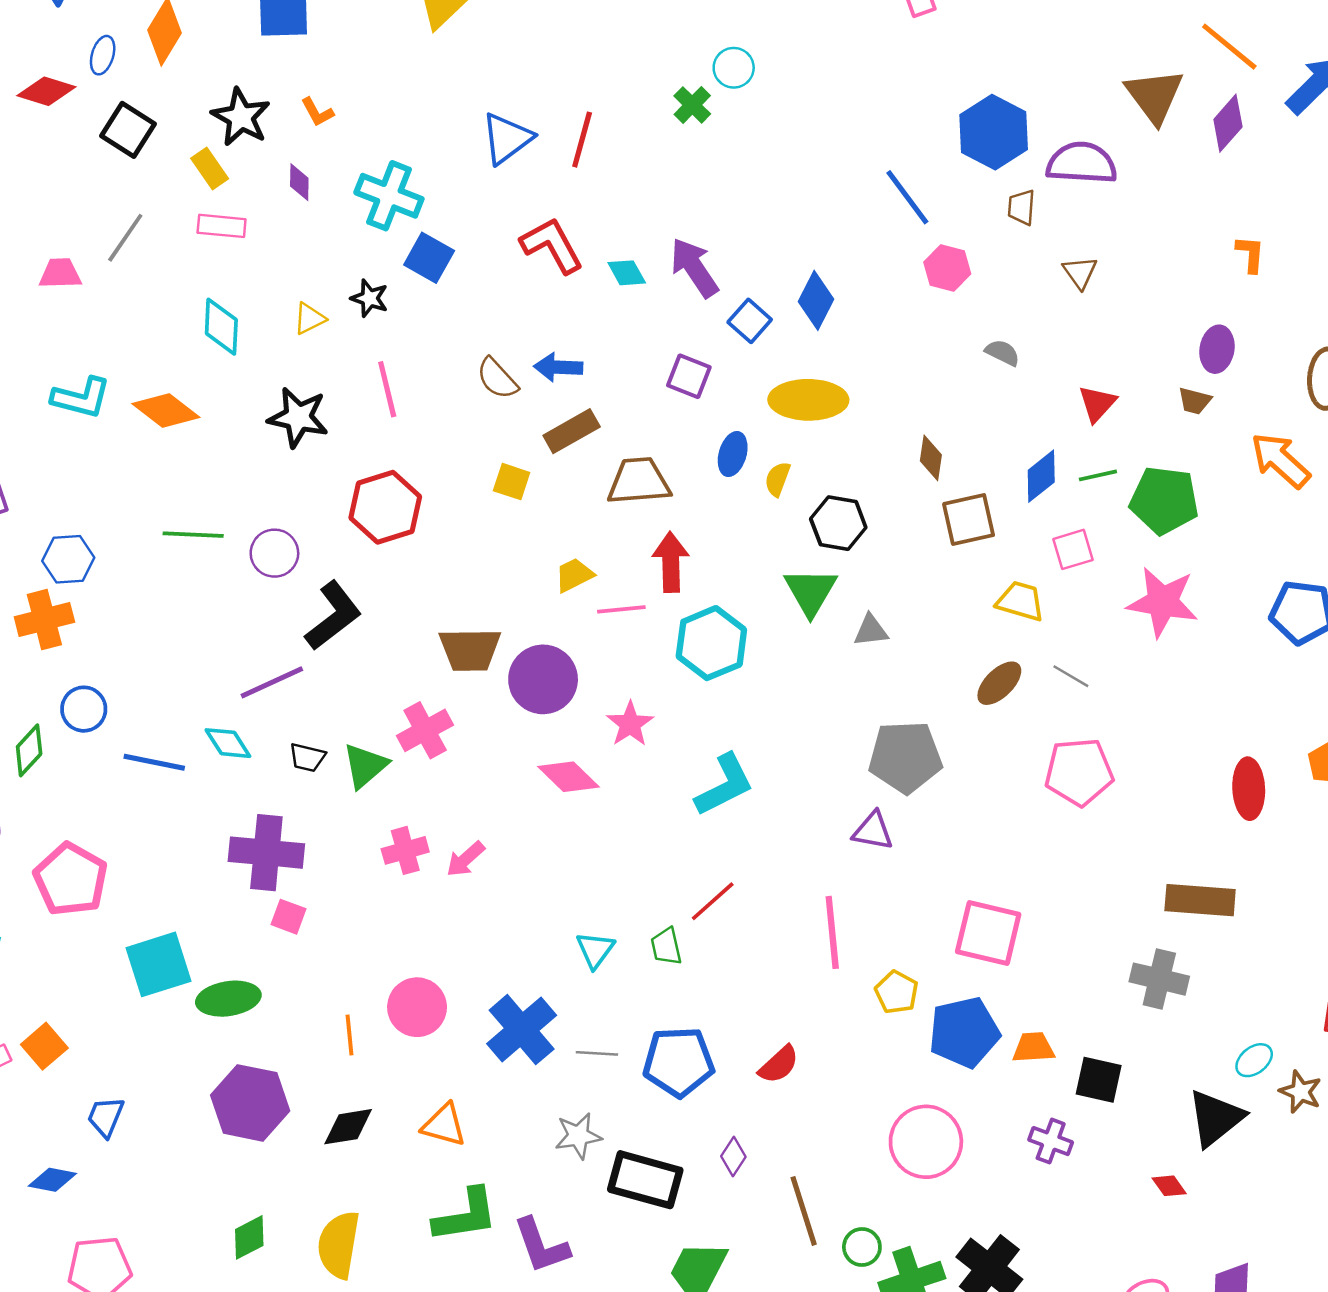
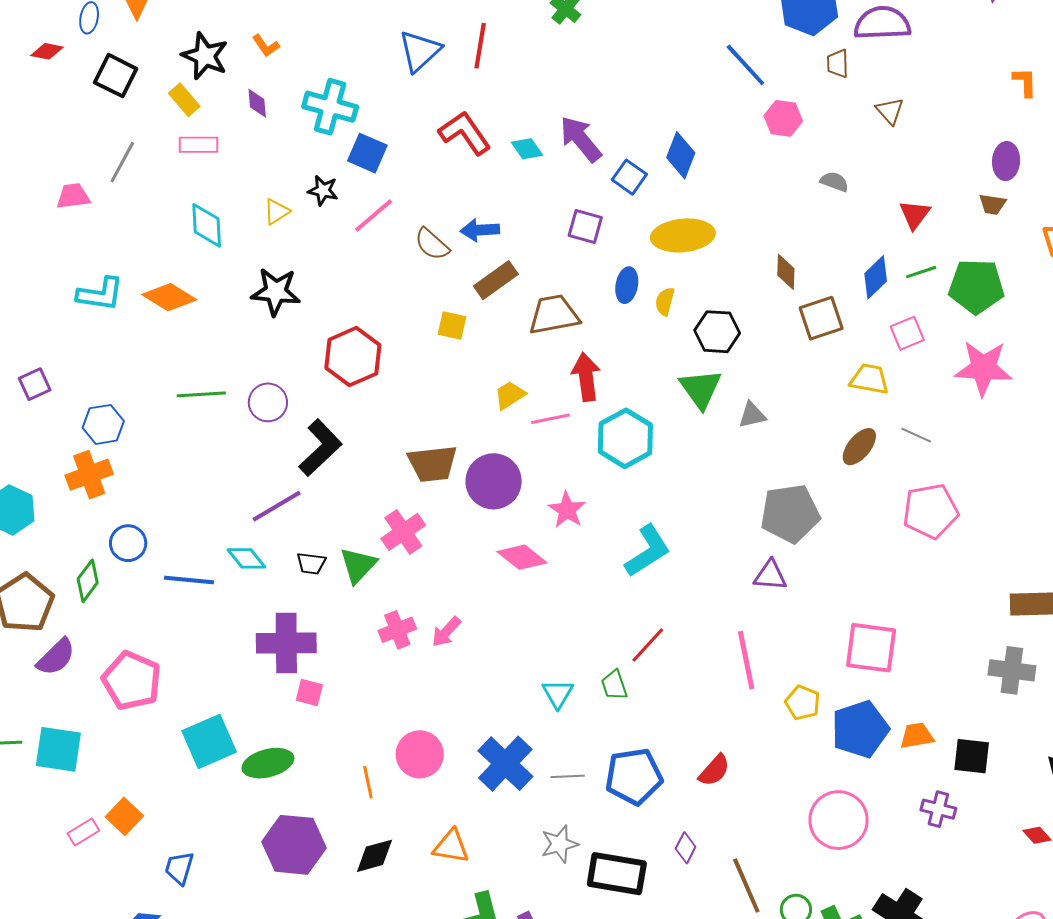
red diamond: (46, 91) -> (47, 51), size x0.7
pink line: (387, 389) -> (374, 216), moved, turned 69

